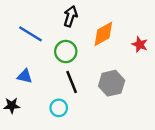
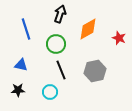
blue line: (31, 34) -> (26, 29), turned 40
black star: (12, 106) -> (18, 90), moved

